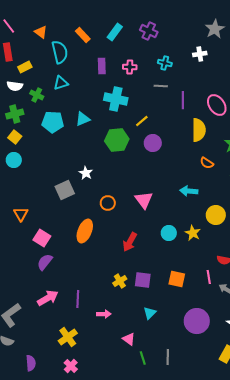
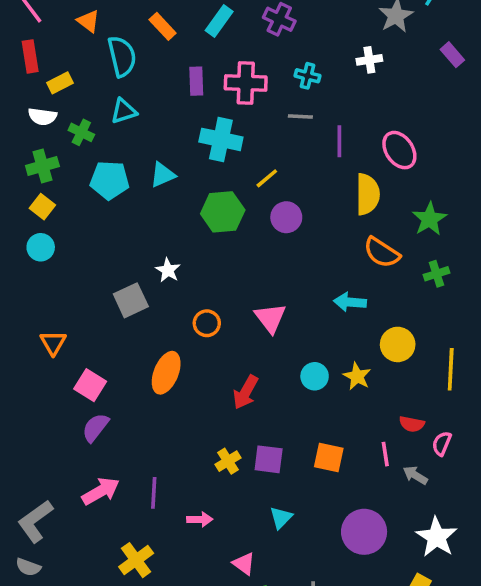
pink cross: (130, 67) -> (246, 83), size x1.6
orange semicircle: (207, 163) -> (382, 253), size x1.5

